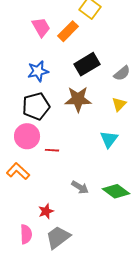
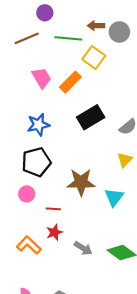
brown star: (78, 99) -> (81, 182), moved
pink circle: (27, 136) -> (27, 194), size x0.6
orange L-shape: (18, 171) -> (29, 245), moved
red star: (46, 211) -> (54, 232), moved

